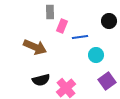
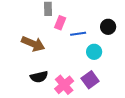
black circle: (109, 21) -> (108, 27), moved
purple square: (107, 81) -> (90, 80), moved

